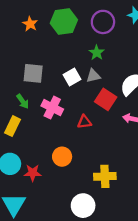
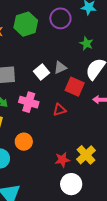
green star: (97, 53) -> (86, 43), moved
orange circle: (62, 157) -> (24, 142), moved
red star: (33, 173) -> (62, 160), moved
yellow cross: (105, 176) -> (86, 155), turned -30

